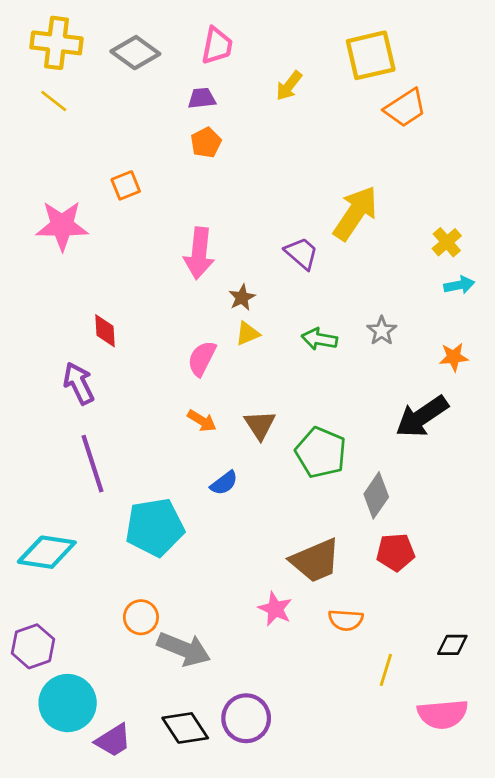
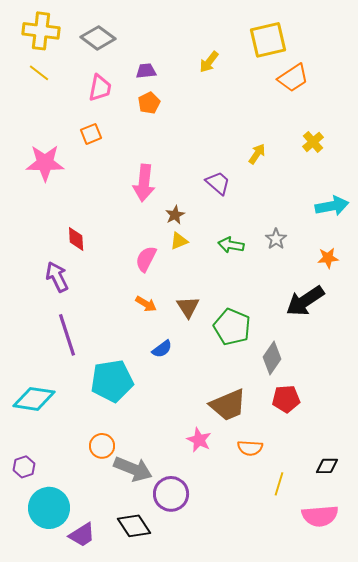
pink trapezoid: (217, 46) -> (100, 88), moved
yellow arrow: (355, 213) -> (257, 154), size x0.5
yellow cross: (447, 242) -> (313, 142), moved
cyan arrow: (459, 285) -> (332, 206), size x1.5
purple hexagon: (33, 646) -> (24, 467), size x0.7
purple circle: (246, 718) -> (171, 494), moved

